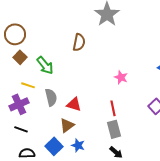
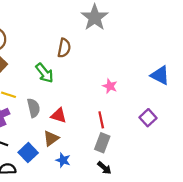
green arrow: (45, 65) -> (44, 73), moved
gray rectangle: (114, 129) -> (102, 143), turned 36
blue square: (54, 146) -> (28, 153), moved

